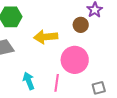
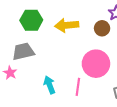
yellow arrow: (46, 37) -> (67, 25), moved

